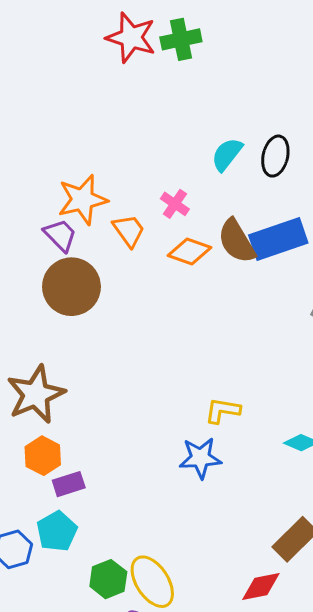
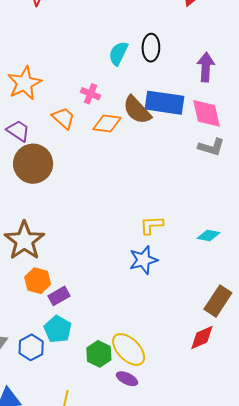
orange star: (82, 200) -> (24, 83), moved
blue rectangle: (278, 239) -> (165, 103), turned 39

